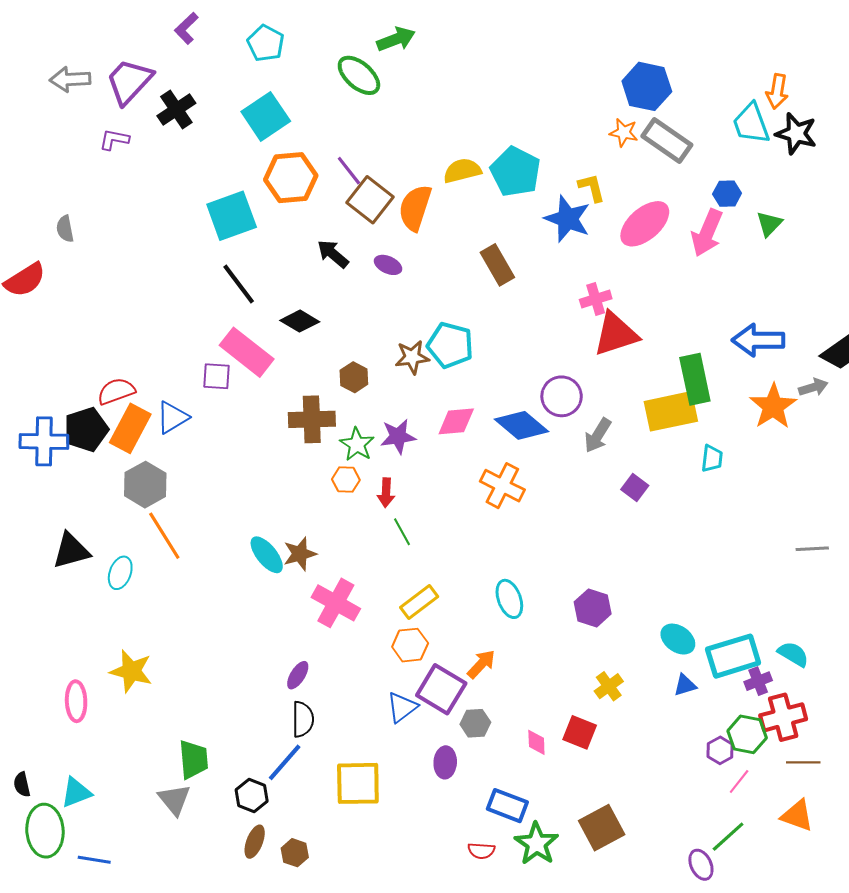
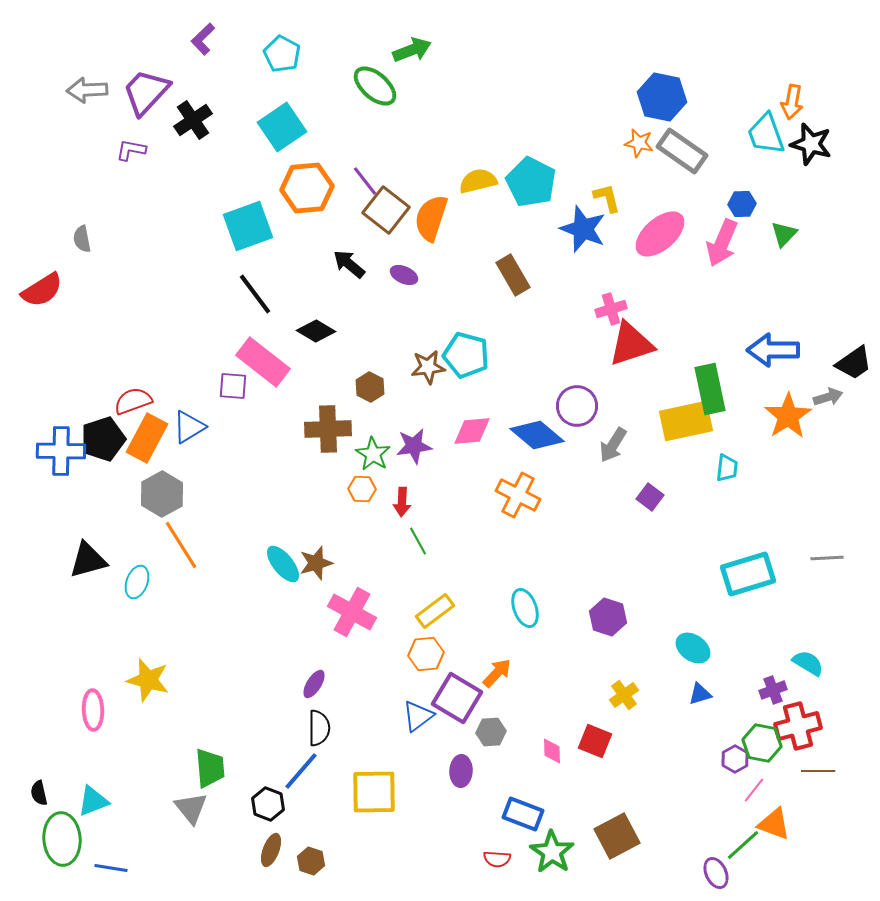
cyan rectangle: (733, 656) -> (748, 574), moved
orange triangle: (797, 816) -> (774, 824), moved

